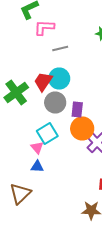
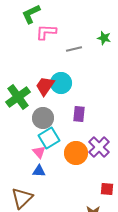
gray line: (60, 48) -> (74, 49), moved
gray circle: (55, 102) -> (43, 118), moved
orange circle: (82, 128) -> (76, 153), moved

